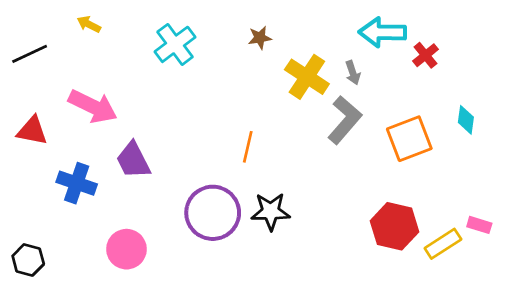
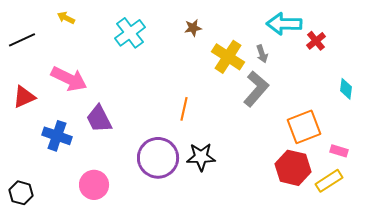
red triangle: (32, 131) -> (24, 97), turned -35
orange square: (409, 139) -> (304, 127), moved
pink rectangle: (479, 225) -> (339, 151), moved

